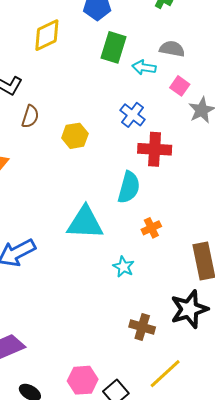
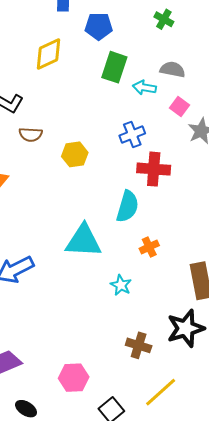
blue cross: (133, 115) -> (132, 135), turned 30
brown semicircle: (30, 117) -> (31, 135), turned 75
pink hexagon: (83, 380) -> (74, 378), moved

